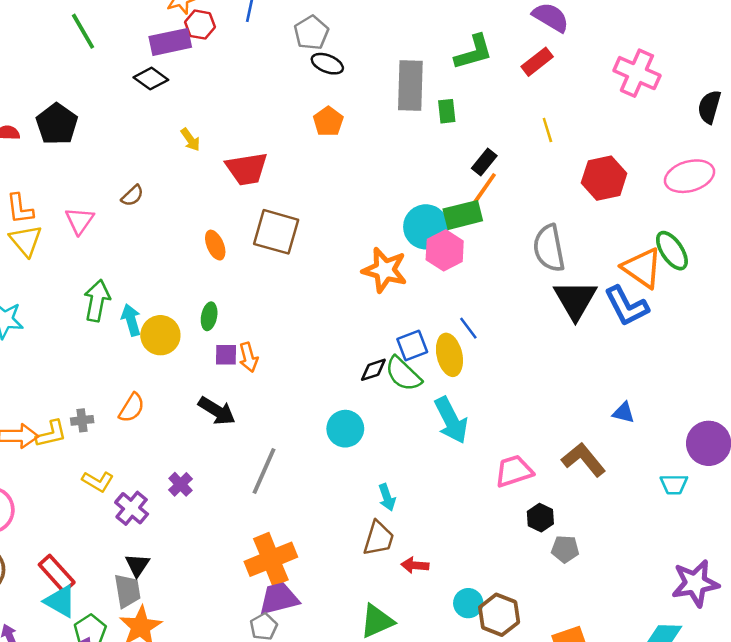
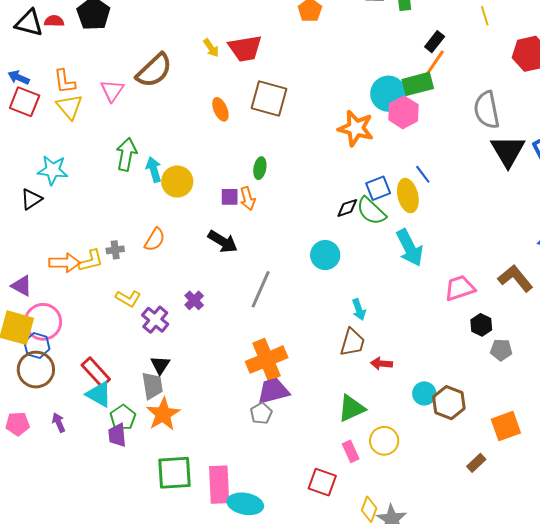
yellow arrow: (190, 140) -> (211, 48), moved
brown semicircle: (132, 196) -> (154, 70), size x2.0
green ellipse: (209, 316) -> (260, 168), moved

